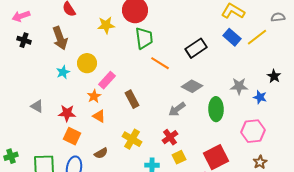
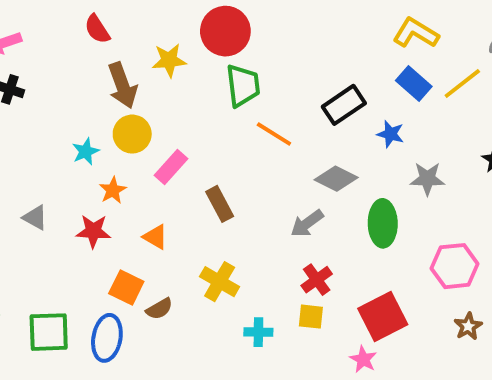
brown arrow: (60, 38) -> (122, 85), moved
orange star: (94, 96) -> (113, 190), moved
blue star: (260, 97) -> (390, 134), moved
orange square: (72, 136) -> (126, 287), moved
red cross: (170, 137) -> (317, 280), moved
yellow square: (179, 157) -> (311, 317), turned 32

